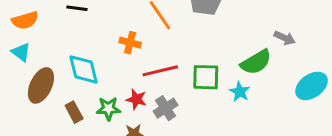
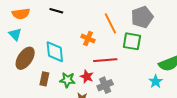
green square: (206, 77) -> (132, 41), moved
brown rectangle: (74, 112) -> (44, 79), turned 32

